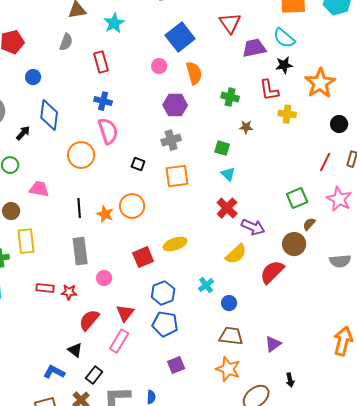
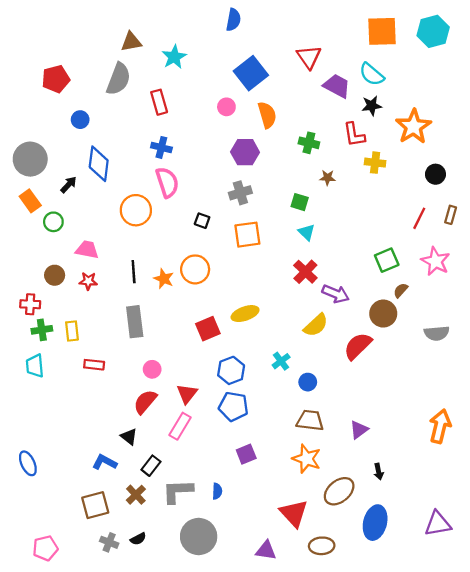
gray semicircle: (66, 42) -> (118, 79), size x1.6
purple trapezoid: (254, 48) -> (337, 86), turned 40
yellow rectangle: (26, 241) -> (72, 331), moved, size x0.7
pink circle: (104, 278) -> (152, 369), moved
red star: (69, 292) -> (88, 281), moved

